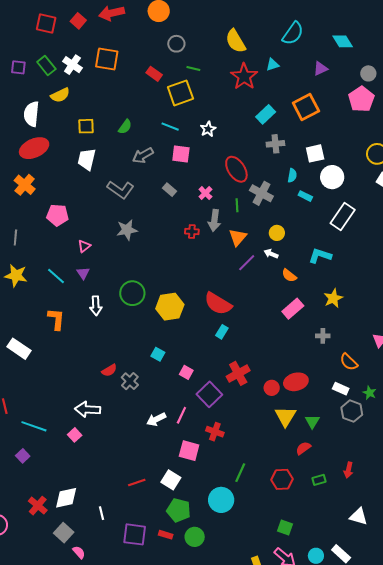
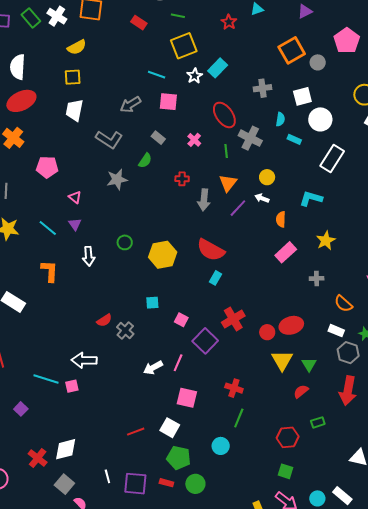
gray circle: (368, 73) -> (318, 62), moved
red star: (244, 76) -> (229, 22), size x0.6
yellow square: (180, 93) -> (184, 46), moved
yellow semicircle: (60, 95) -> (77, 47), moved
cyan rectangle: (266, 114) -> (218, 68), moved
green semicircle: (125, 127) -> (145, 161), moved
gray arrow: (214, 220) -> (204, 200), moved
pink triangle: (84, 246) -> (75, 197), turned -40
orange semicircle: (289, 275) -> (281, 219), turned 56
green circle: (132, 293) -> (125, 242), size x0.6
cyan square: (158, 354) -> (152, 303), turned -32
cyan line: (34, 426) -> (46, 379), moved
red cross: (215, 432) -> (234, 388), moved
pink square: (75, 435) -> (72, 386), turned 32
red arrow: (348, 470) -> (348, 391), moved, size x1.8
red hexagon: (282, 479) -> (288, 437), moved
cyan circle: (221, 500) -> (221, 446), size x0.7
white line: (101, 513) -> (107, 476), moved

